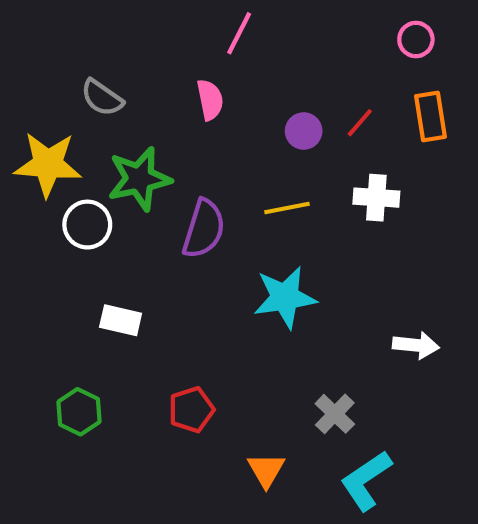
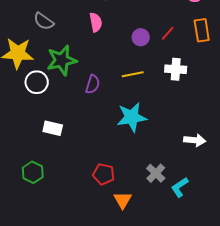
purple semicircle: (204, 229) -> (93, 84), size x0.7
red pentagon: (191, 410) -> (104, 174), moved, turned 30
cyan L-shape: (366, 480) -> (180, 187), moved, size x0.7

